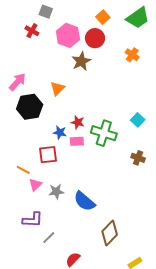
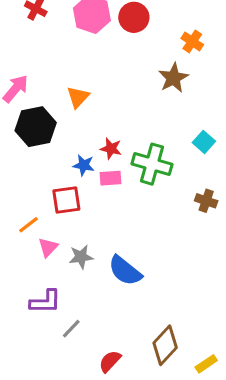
brown star: (81, 61) -> (173, 78), moved
orange line: (23, 170) -> (29, 225), turned -64
brown diamond: (110, 233) -> (165, 345), moved

